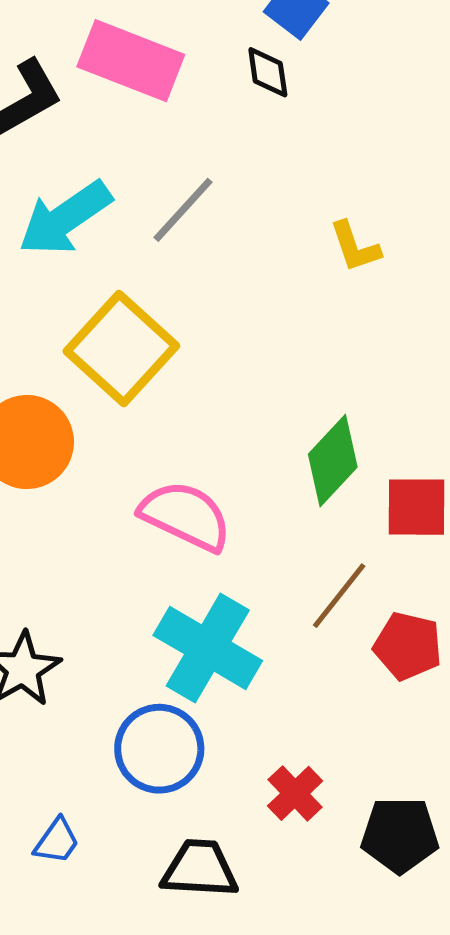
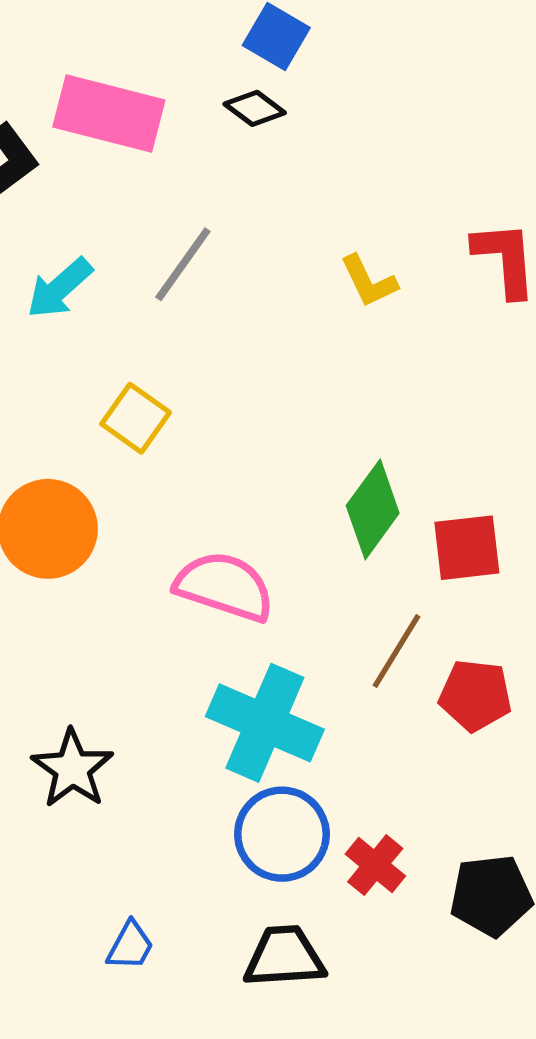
black diamond: (268, 72) -> (255, 108), turned -38
cyan arrow: (65, 218) -> (60, 288), size x0.7
yellow square: (121, 348) -> (136, 418), size x0.6
blue circle: (159, 749) -> (282, 834), moved

